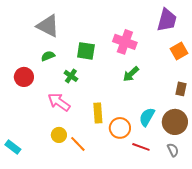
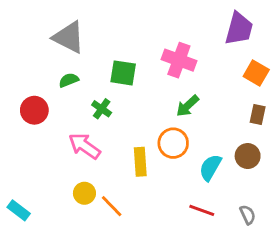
orange square: (179, 51) -> (256, 73), turned -30
brown rectangle: (181, 89) -> (258, 115), moved
brown circle: (175, 122) -> (248, 156), moved, size x0.7
orange circle: (120, 128) -> (173, 143), moved

